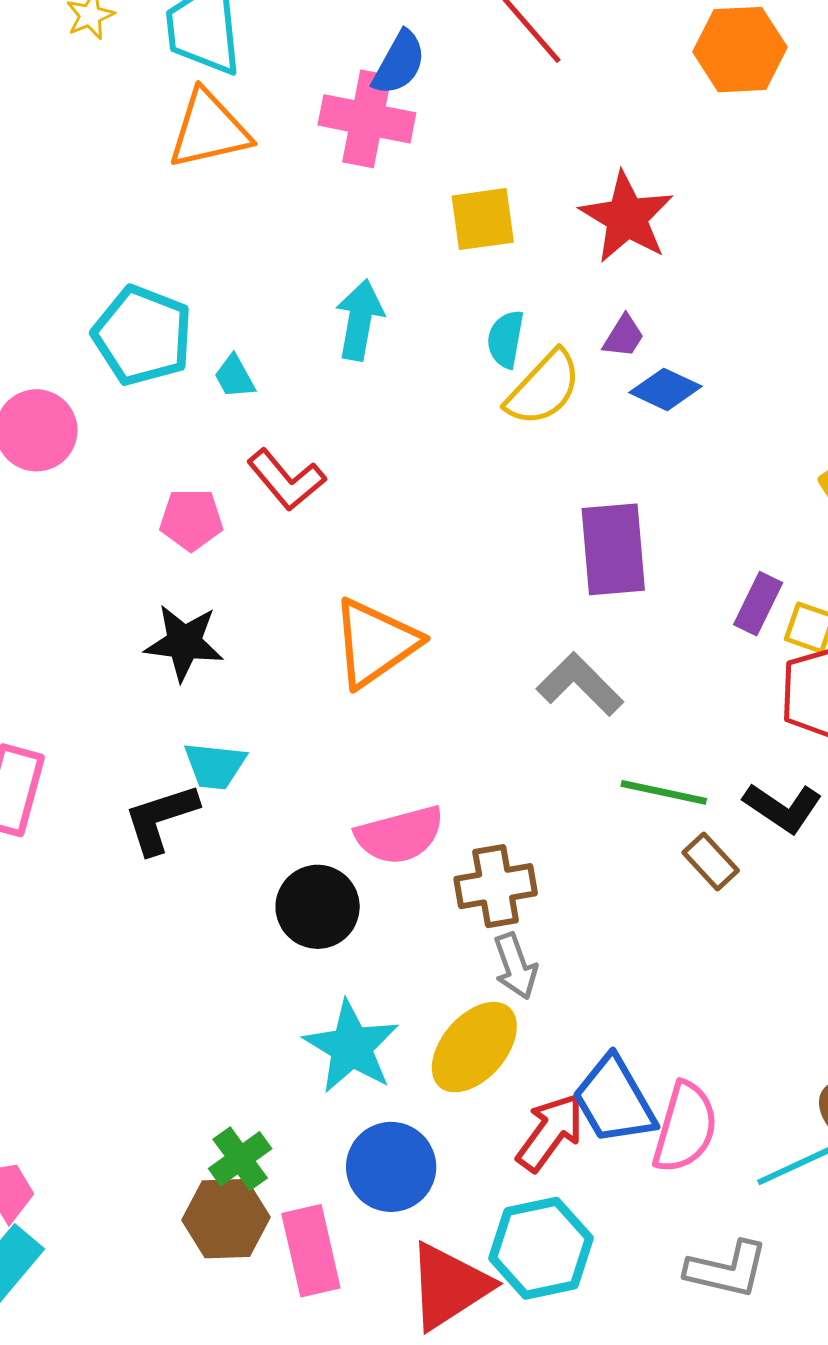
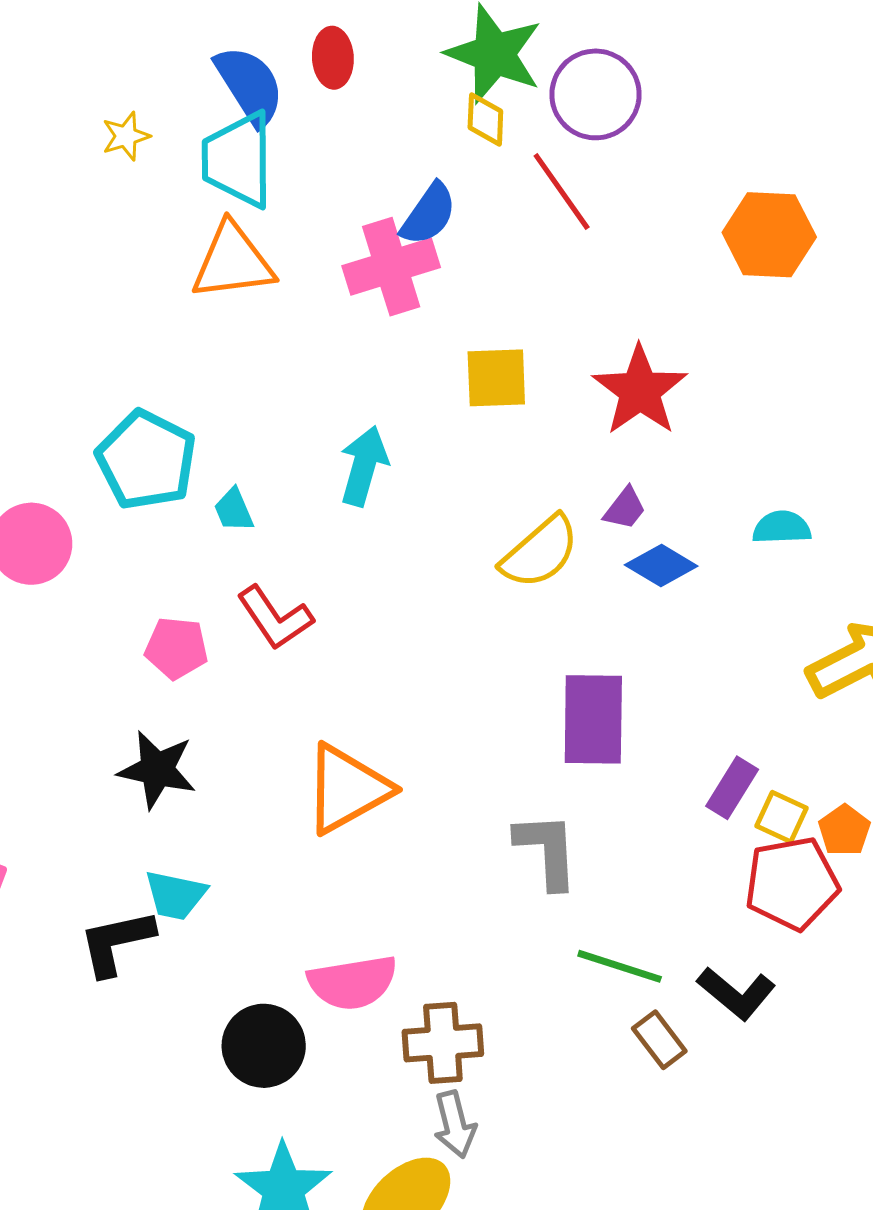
pink cross: (367, 119) -> (391, 267), turned -34
cyan semicircle: (506, 339) -> (782, 527), moved, turned 72
gray L-shape: (580, 684) -> (547, 850), turned 36

